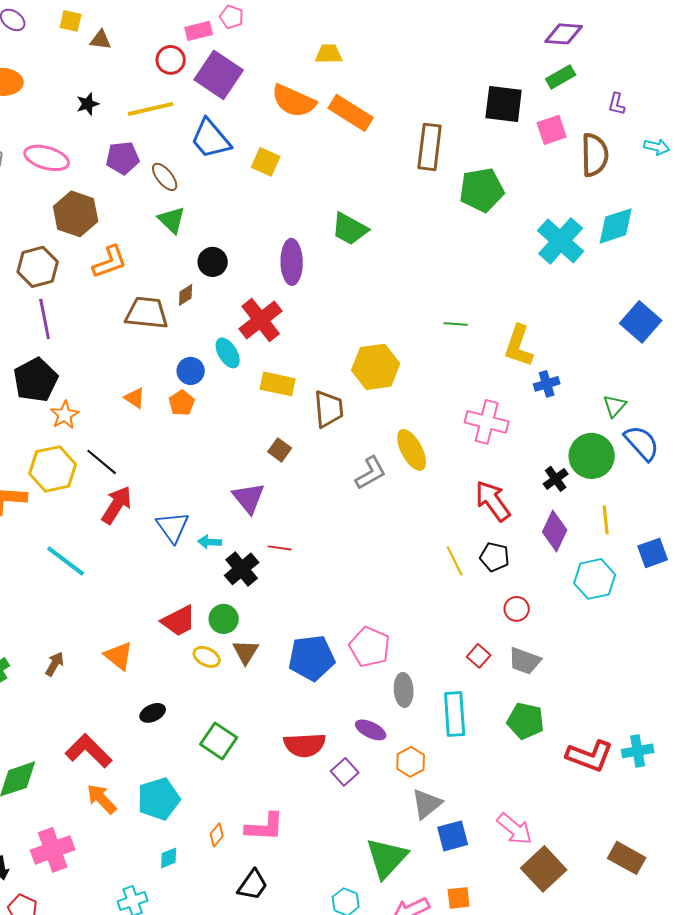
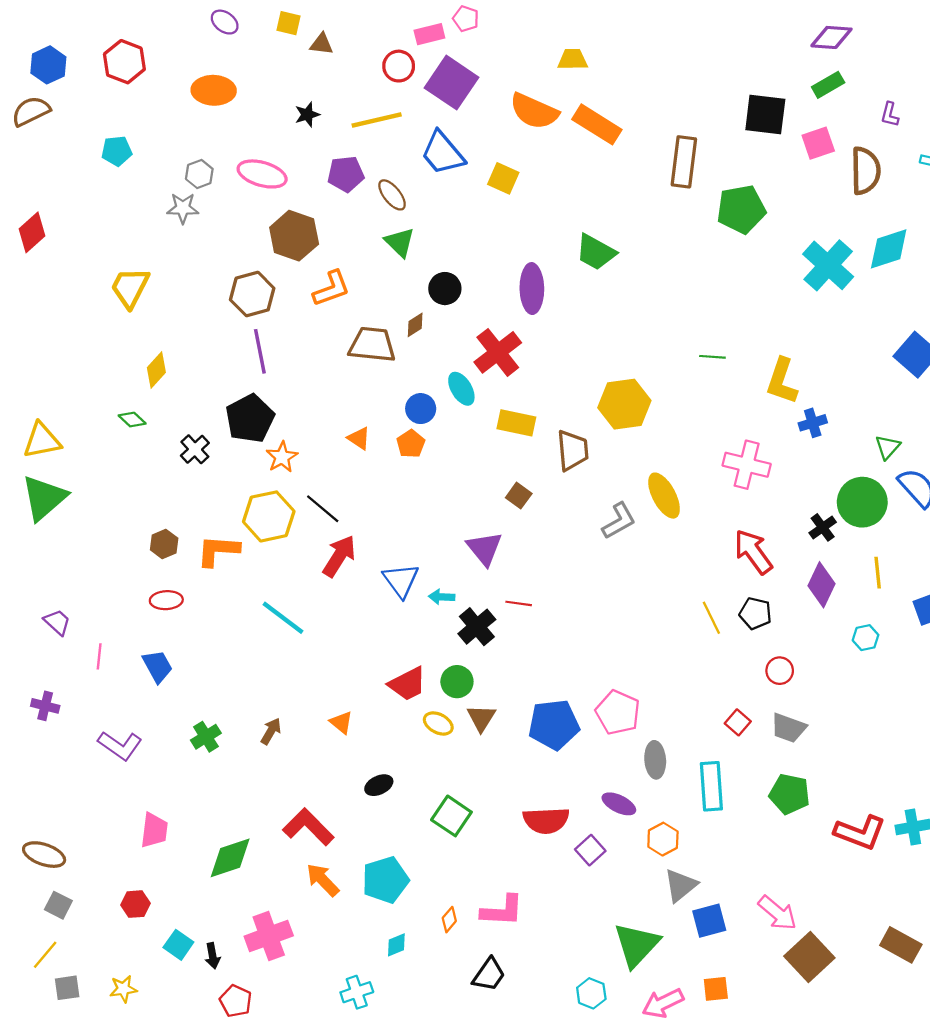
cyan hexagon: (595, 579) -> (866, 638), size x0.6
orange triangle: (119, 656) -> (341, 722), size x0.7

